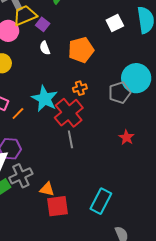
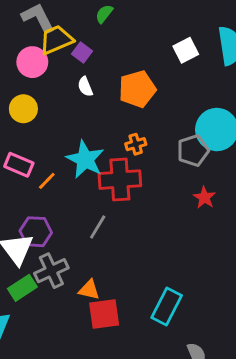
red cross: (69, 113) -> (120, 180), turned 36
red star: (126, 137) -> (204, 197), moved
gray line: (70, 139) -> (98, 227), moved, turned 42

